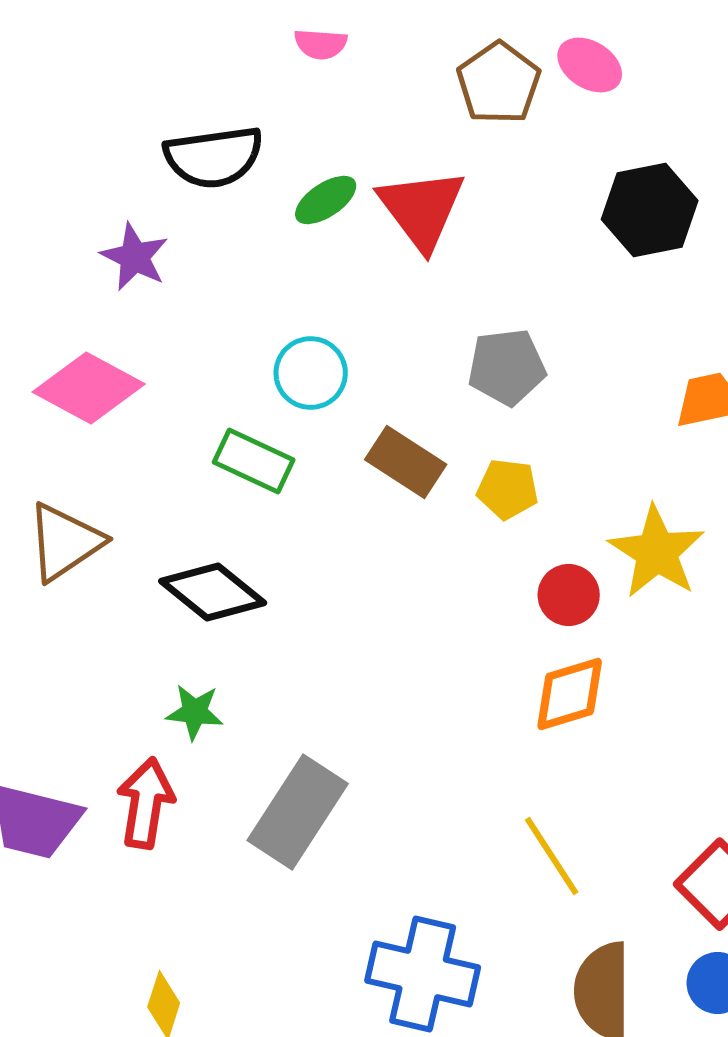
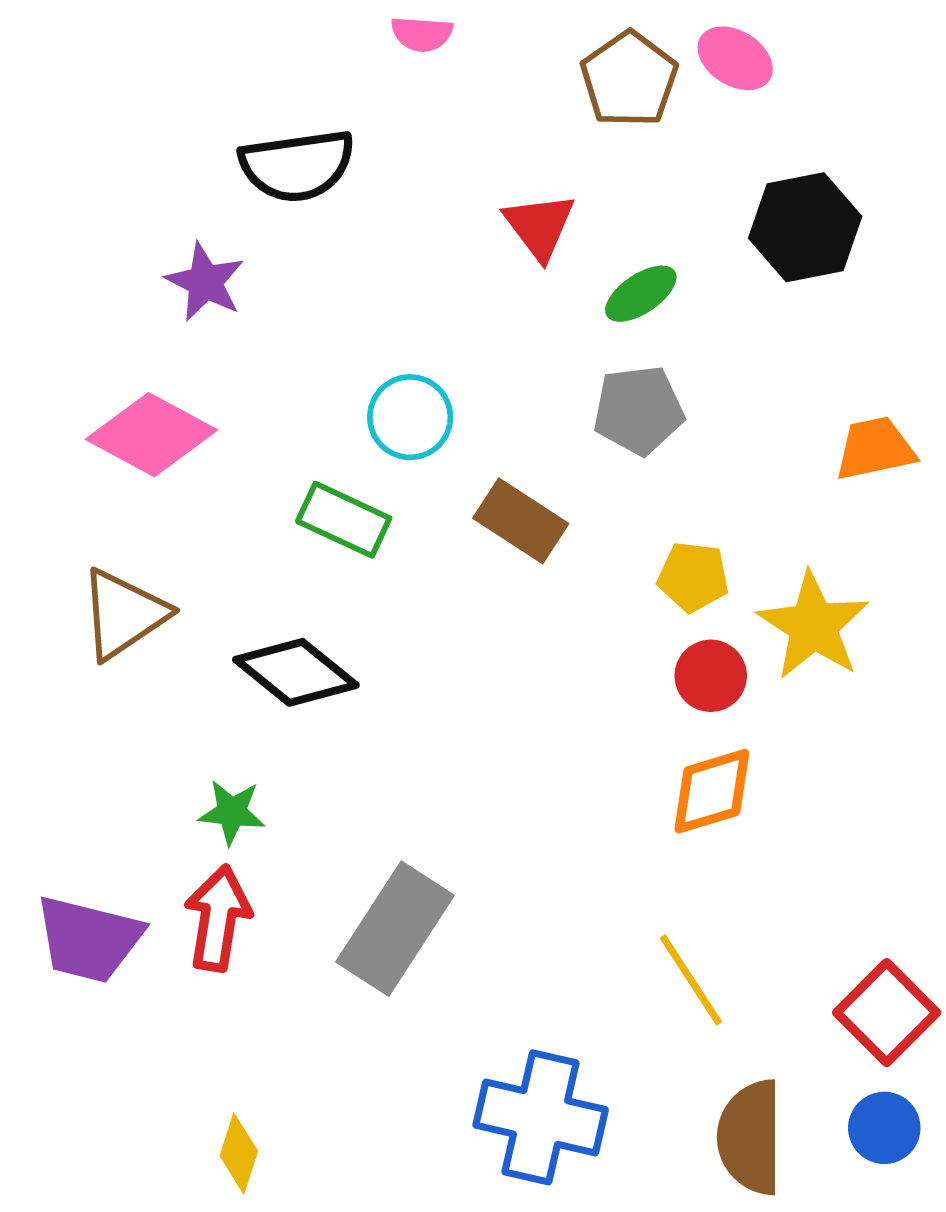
green ellipse: (326, 200) -> (641, 294), moved
red triangle: (422, 209) -> (539, 226), size x0.7
yellow pentagon: (508, 489) -> (693, 577), moved
green star: (195, 712) -> (232, 812), moved

